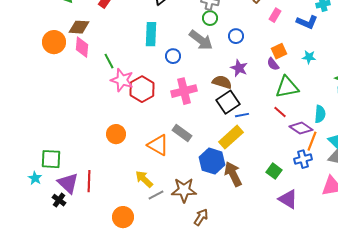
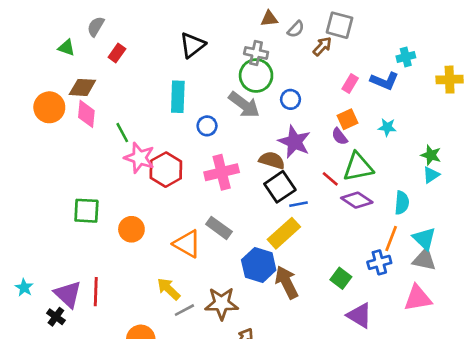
pink rectangle: (275, 15) -> (350, 83), moved
green circle: (210, 18) -> (256, 76), size x1.6
purple star: (239, 68) -> (294, 142), size x1.4
red line: (280, 112) -> (330, 179), moved
purple diamond: (301, 128) -> (357, 200), moved
green square: (51, 159) -> (86, 211), moved

